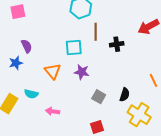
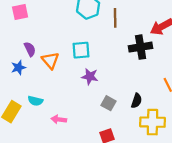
brown line: (96, 32) -> (115, 18), moved
black cross: (117, 44) -> (141, 47), moved, size x1.5
orange triangle: (53, 71) -> (50, 60), moved
yellow cross: (139, 115) -> (153, 122), turned -30

